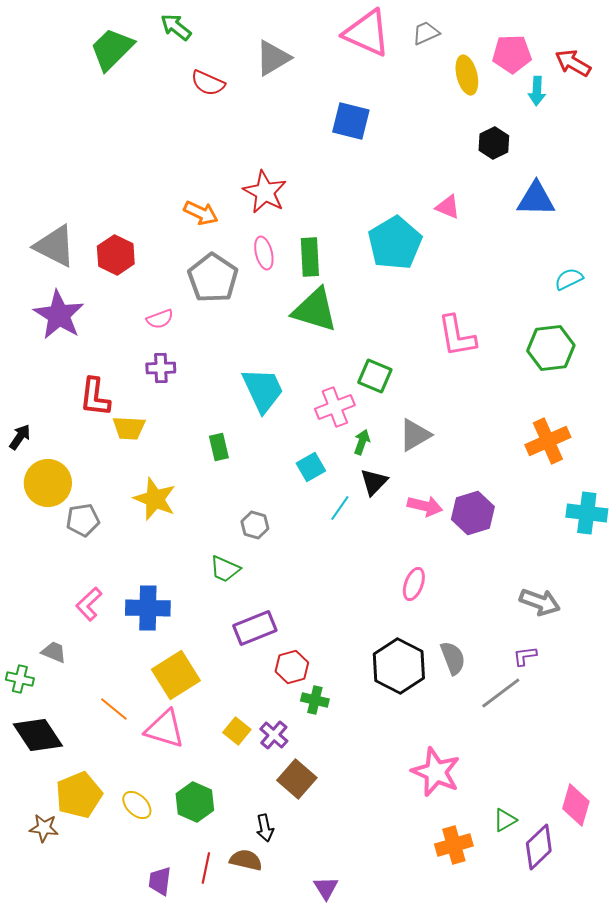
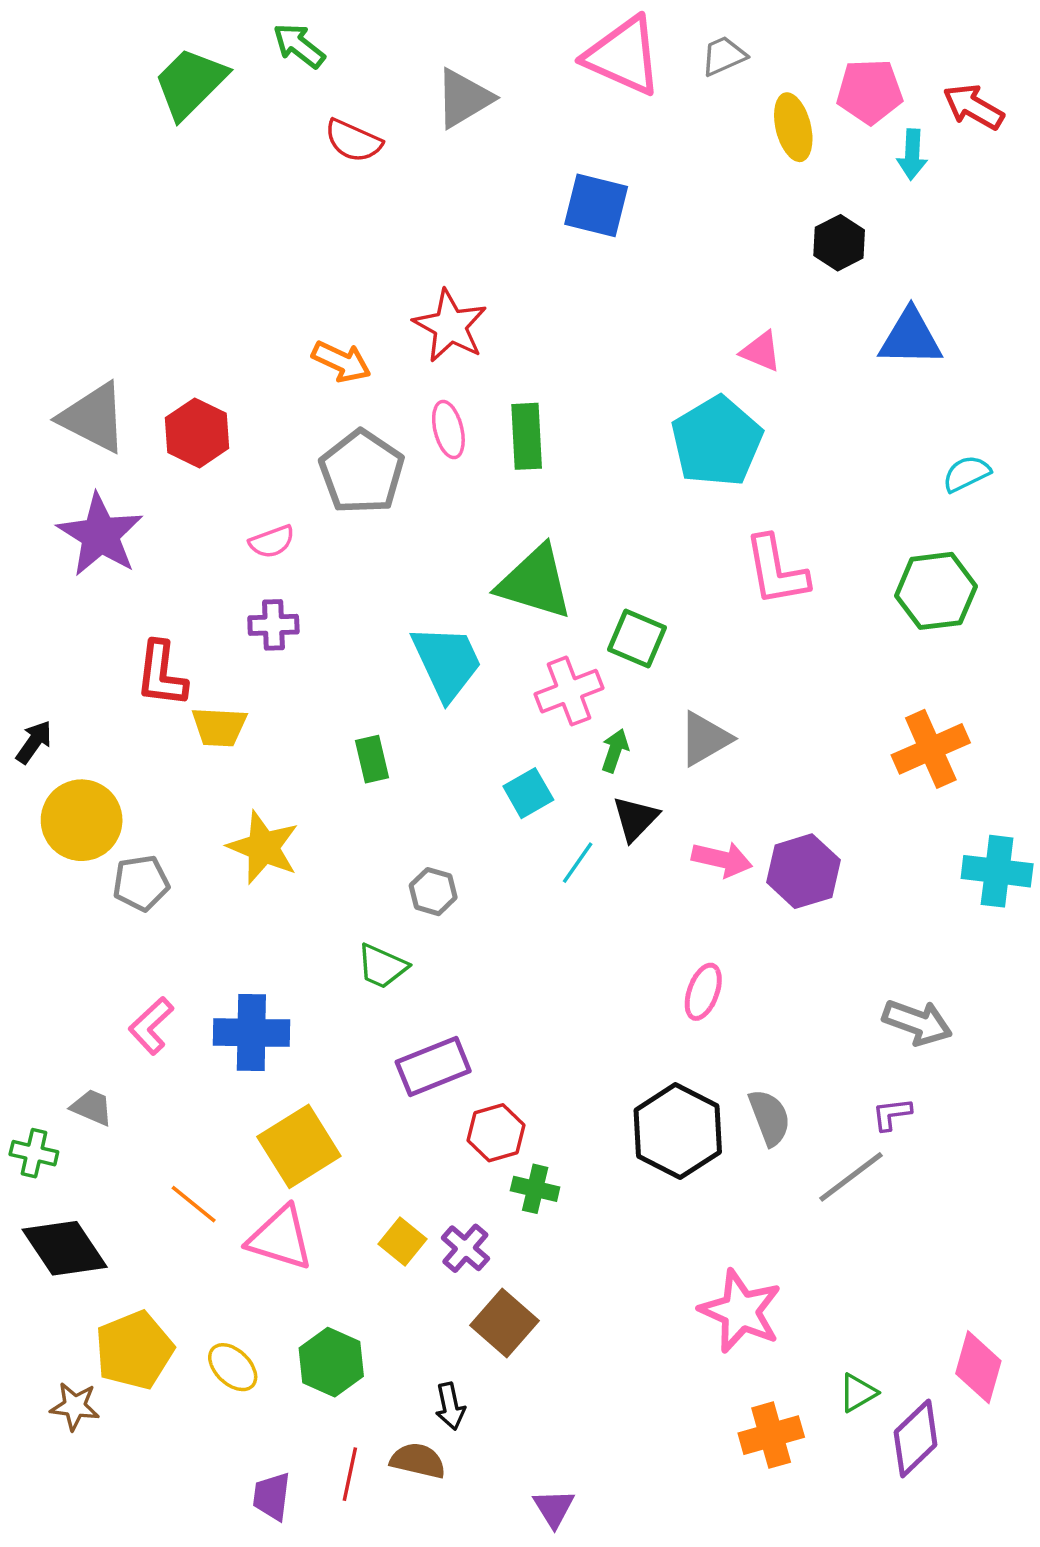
cyan pentagon: (395, 243) -> (717, 441), moved
green triangle: (315, 310) -> (535, 582), moved

